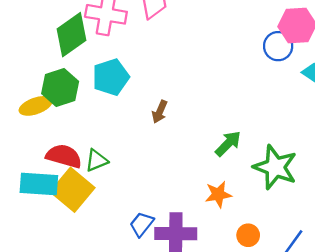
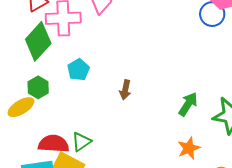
cyan pentagon: (111, 77) -> (78, 70), size x0.7
green hexagon: (60, 88) -> (38, 87), size x0.7

